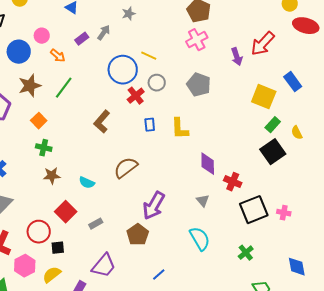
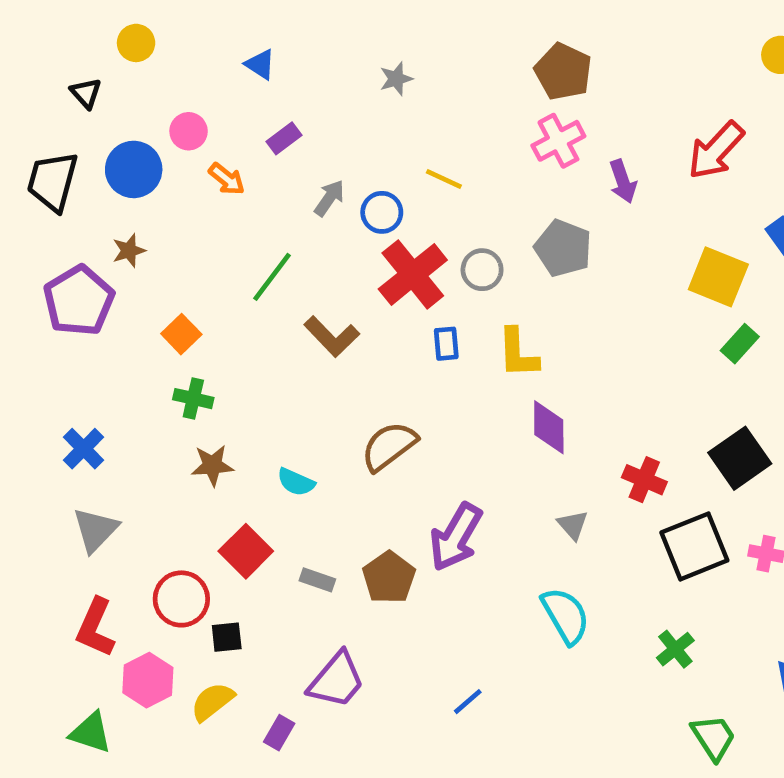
gray arrow: (104, 33) -> (329, 198), moved
purple arrow: (237, 57) -> (623, 181), moved
blue circle: (123, 70) -> (382, 212), size x0.6
gray circle: (157, 83) -> (482, 270), moved
brown star: (30, 86) -> (129, 251), moved, size x0.6
green line: (64, 88) -> (272, 277), moved
red cross: (136, 96) -> (413, 274), size x1.6
brown L-shape: (102, 122) -> (332, 336), turned -85
black square: (273, 152) -> (740, 458), moved
purple diamond: (208, 164) -> (549, 427), moved
gray rectangle: (96, 224) -> (317, 580), turned 48
brown pentagon: (138, 235) -> (389, 577), moved

